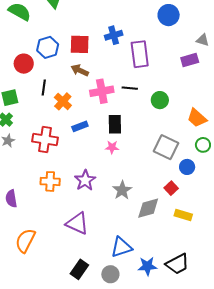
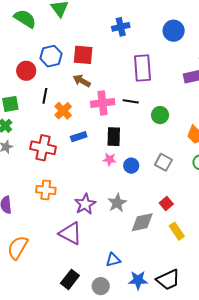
blue cross: (114, 35) -> (121, 27), moved
gray square: (166, 147) -> (163, 162), size x0.7
blue circle: (187, 167) -> (131, 166), moved
purple star: (85, 180) -> (85, 204), moved
yellow rectangle: (183, 215) -> (177, 231), turned 36
blue triangle: (121, 247) -> (113, 260), size x0.7

